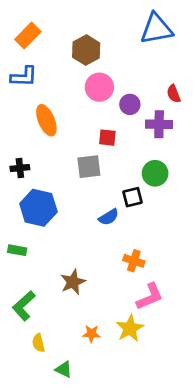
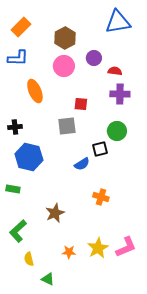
pink circle: (99, 87) -> (64, 66), moved
red semicircle: (174, 94) -> (115, 71), moved, turned 120
purple circle: (130, 104) -> (94, 58), moved
pink L-shape: (150, 297) -> (126, 247), moved

